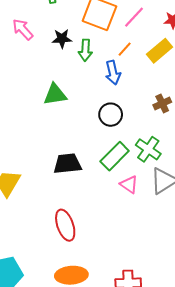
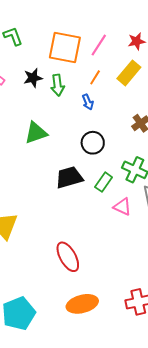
blue arrow: (113, 73) -> (88, 102), size x0.7
green rectangle: (115, 156) -> (104, 182), size x0.7
black trapezoid: (67, 164) -> (69, 178), moved

